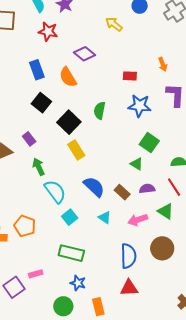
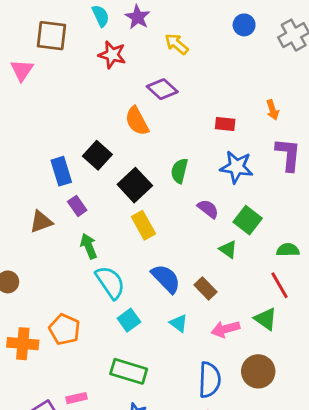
yellow arrow: (114, 24) -> (177, 44), moved
blue rectangle: (37, 70) -> (61, 171), moved
purple semicircle: (147, 189) -> (208, 209), moved, turned 42

